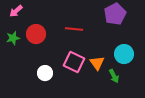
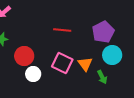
purple pentagon: (115, 14) -> (103, 32), moved
red circle: (36, 34) -> (24, 56), moved

